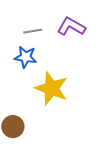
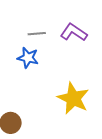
yellow star: (52, 88) -> (73, 98), moved

